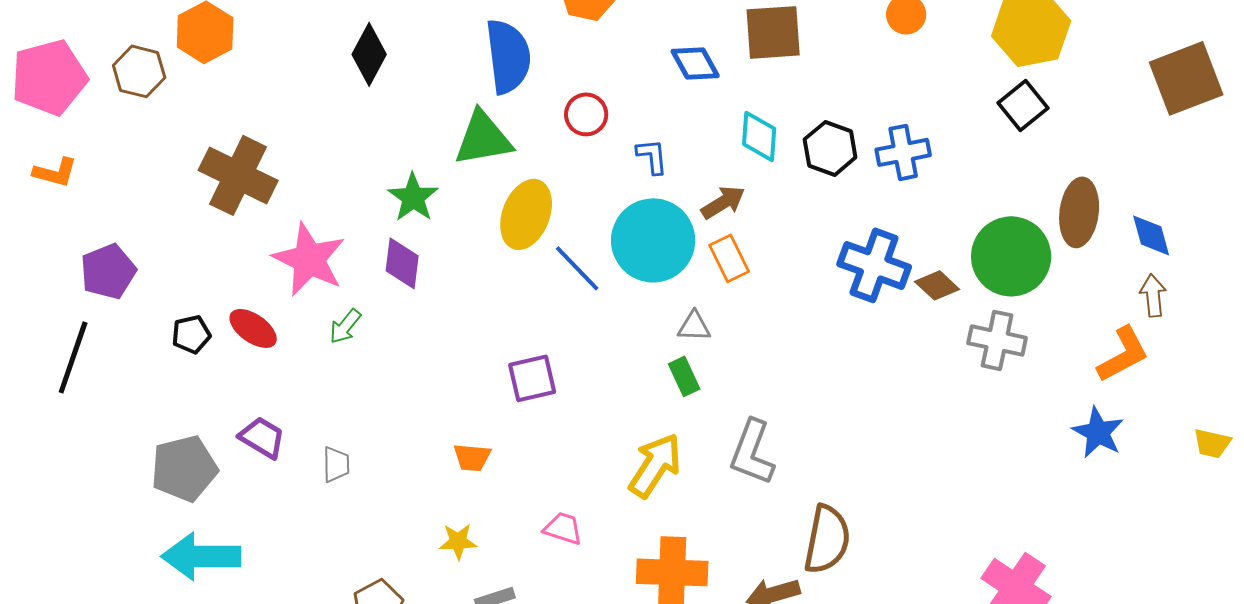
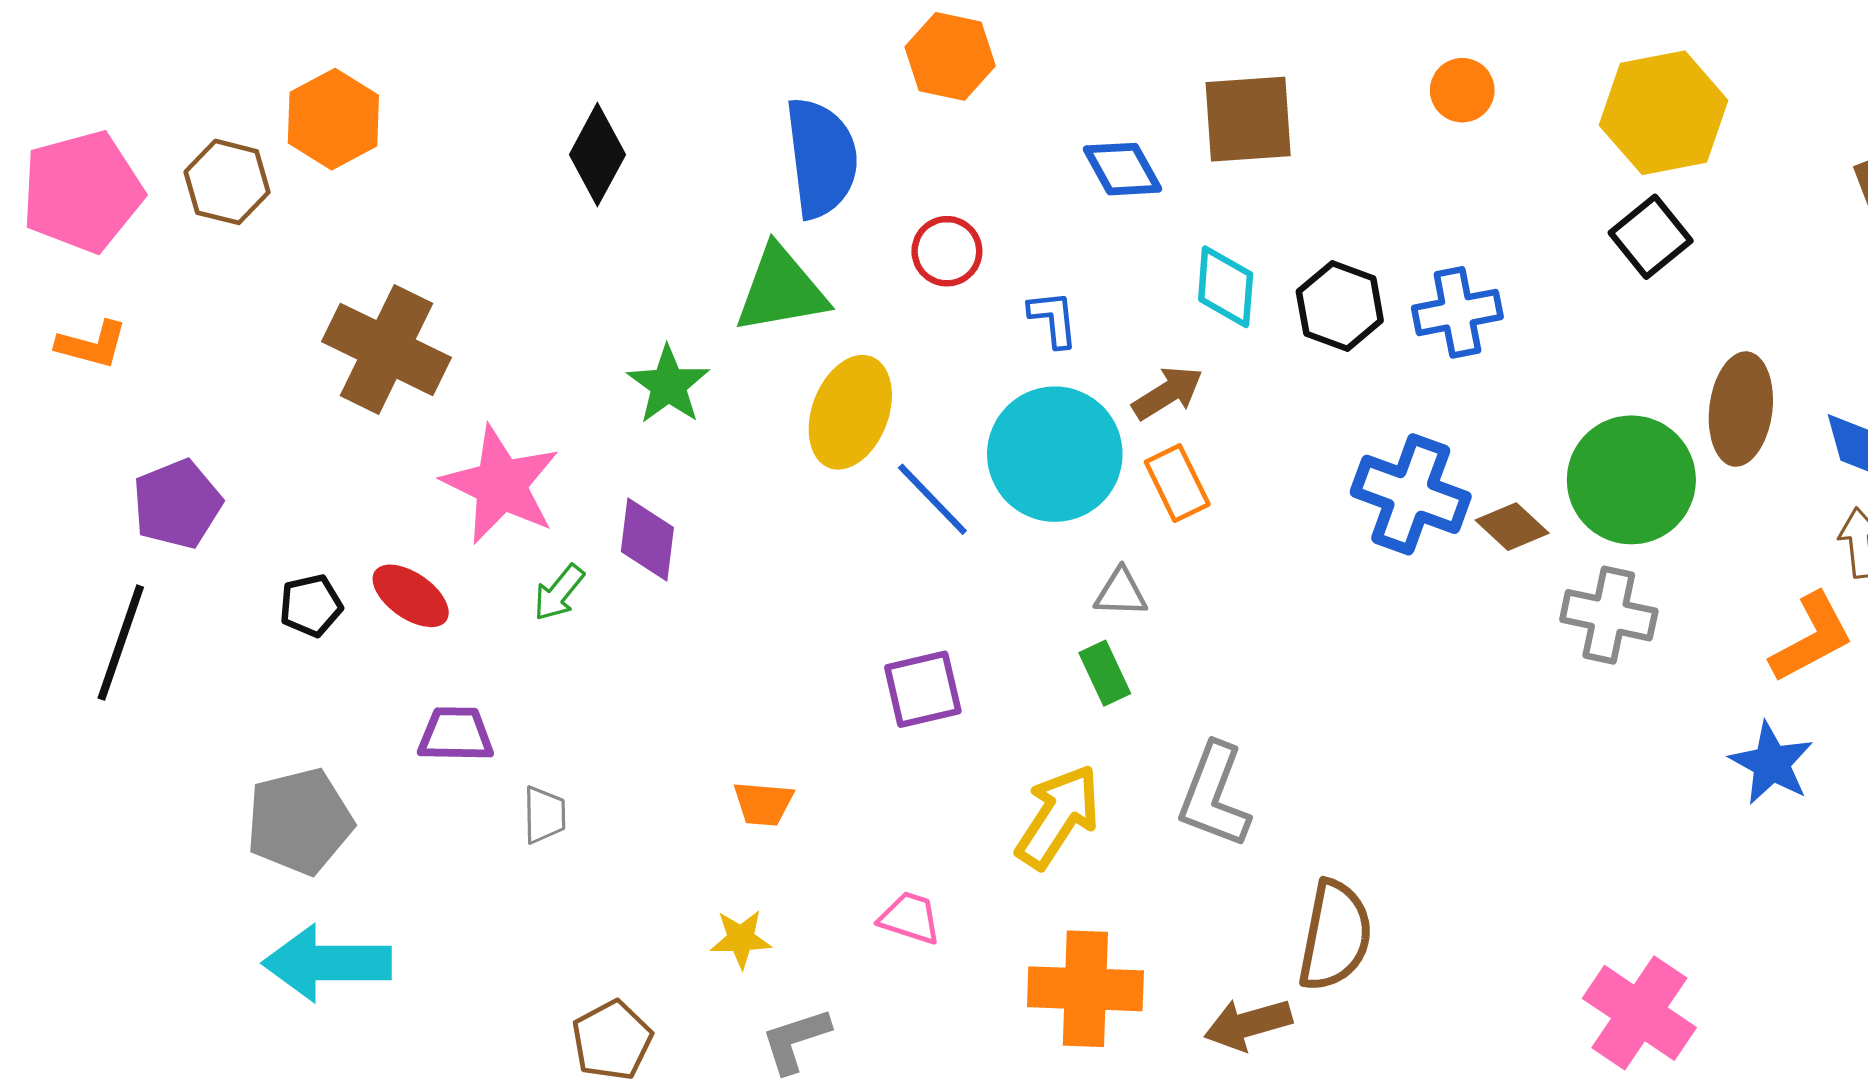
purple diamond: (402, 263) -> (647, 539), moved
purple square: (532, 378) -> (923, 689), moved
purple trapezoid: (262, 437) -> (456, 734), moved, turned -30

